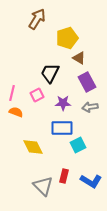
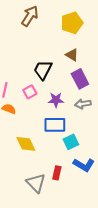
yellow pentagon: (67, 38) -> (72, 23), moved
blue L-shape: (91, 181) -> (84, 165), moved

